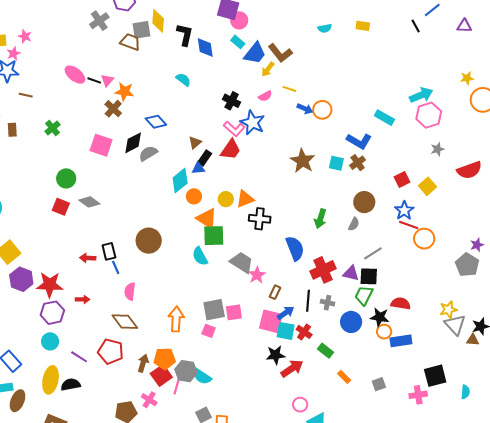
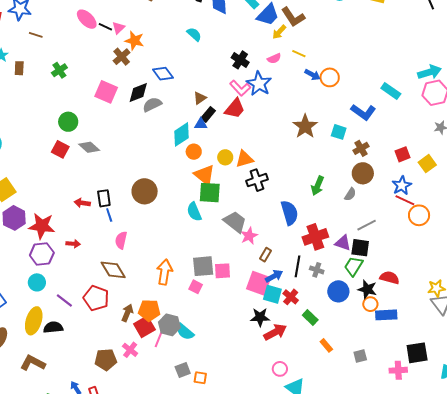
brown cross: (358, 163) -> (361, 148), moved
black cross: (260, 219) -> (257, 180), turned -30

